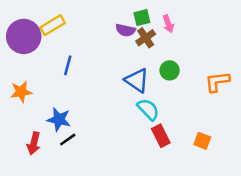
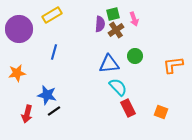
yellow rectangle: (53, 25) -> (52, 15), moved
purple semicircle: (126, 30) -> (100, 24), turned -98
blue triangle: (137, 80) -> (109, 64), turned -40

